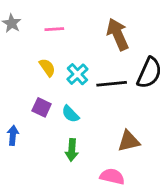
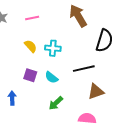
cyan cross: (77, 74) -> (53, 48), turned -35
black line: (112, 84) -> (84, 69), moved
green arrow: (72, 150) -> (56, 103), turned 49

